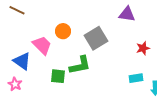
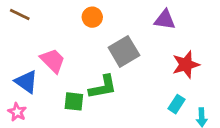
orange circle: (63, 31) -> (92, 17), moved
red star: (143, 48) -> (186, 65), size x1.5
cyan rectangle: (136, 78) -> (177, 104), turned -48

